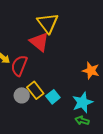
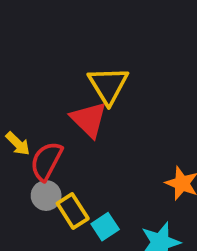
gray circle: (22, 95) -> (46, 196), moved

